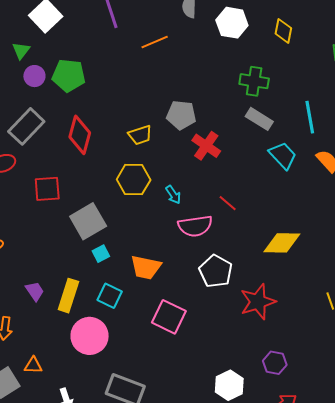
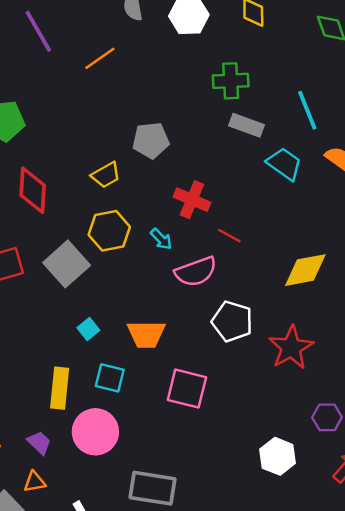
red cross: (206, 146) -> (192, 200), moved
gray square: (88, 221) -> (67, 264), moved
purple trapezoid: (35, 291) -> (39, 443), moved

